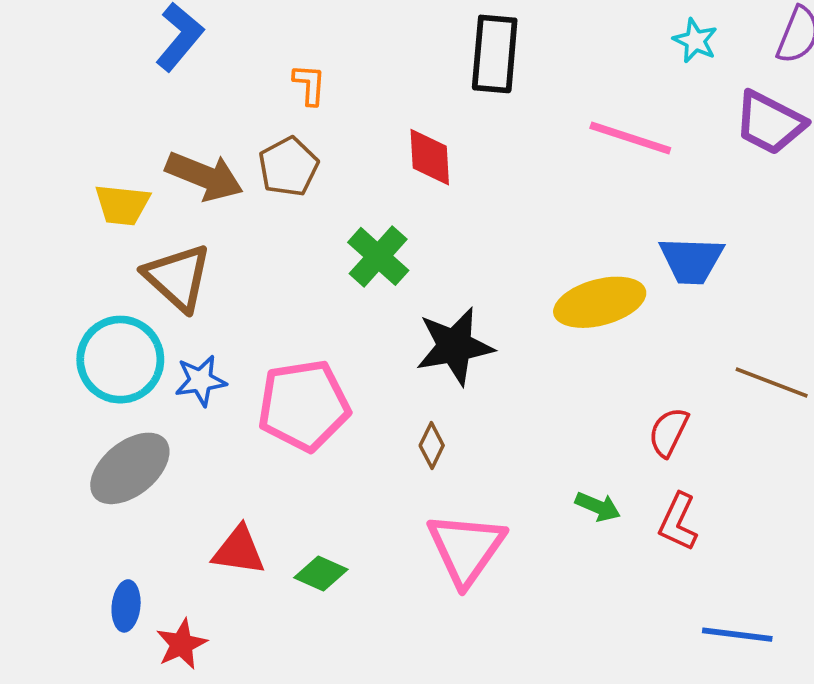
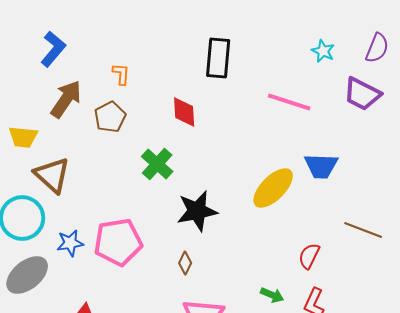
brown arrow: (204, 176) -> (66, 99), moved, turned -78
yellow ellipse: (600, 302) -> (273, 188), turned -30
blue star: (201, 381) -> (70, 243), moved

